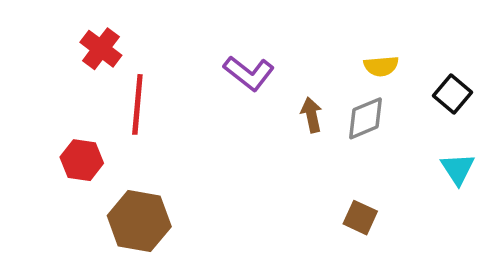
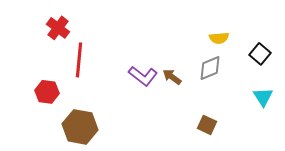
purple L-shape: (249, 73) -> (143, 76), moved
brown arrow: (312, 115) -> (172, 77), moved, turned -42

